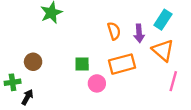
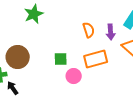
brown circle: (33, 62) -> (18, 57), size x1.5
black arrow: (27, 97) -> (13, 88), turned -64

